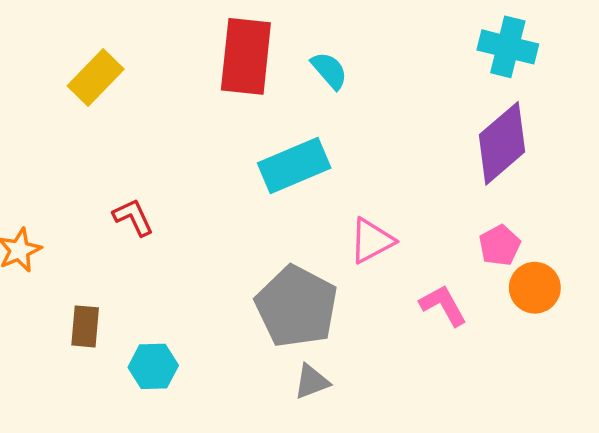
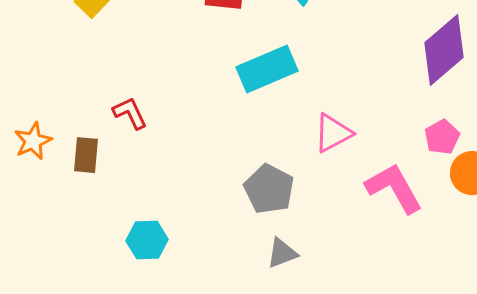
pink L-shape: (443, 305) -> (394, 188), size x1.4
gray pentagon: (296, 306) -> (269, 189), size x0.7
brown rectangle: (85, 326) -> (86, 155), moved

